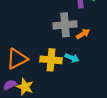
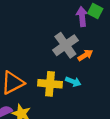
gray cross: (65, 25) -> (65, 45), turned -30

